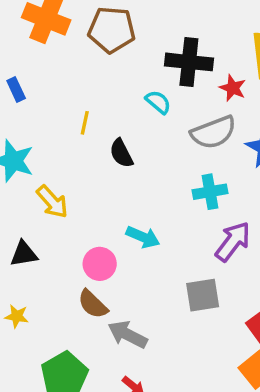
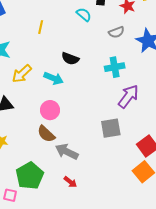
gray semicircle: (213, 132) -> (116, 32), size x0.6
black semicircle: (121, 153) -> (70, 59), moved, turned -42
yellow arrow: (52, 202) -> (22, 74), turned 90
cyan arrow: (143, 237) -> (54, 78), moved

